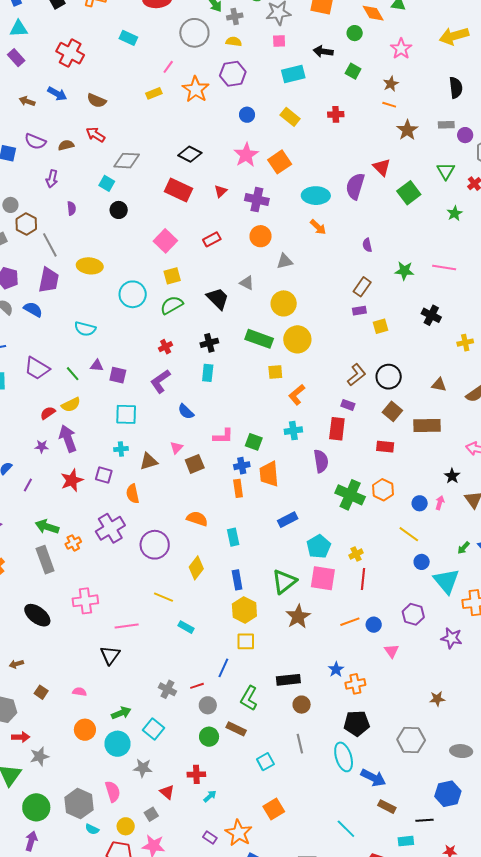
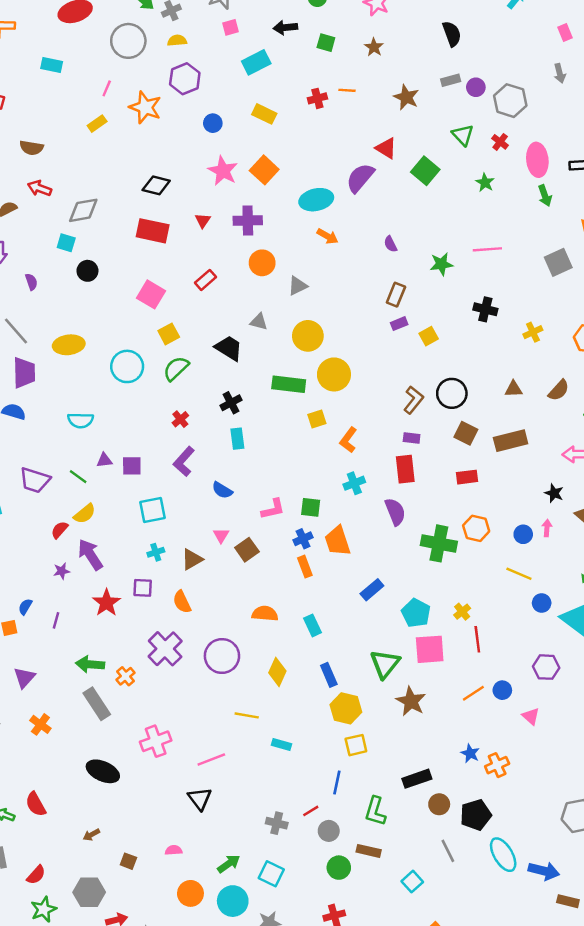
orange line: (389, 105) -> (347, 90), moved
purple semicircle: (355, 186) -> (360, 178), turned 36
black pentagon: (357, 723) -> (476, 815), moved

